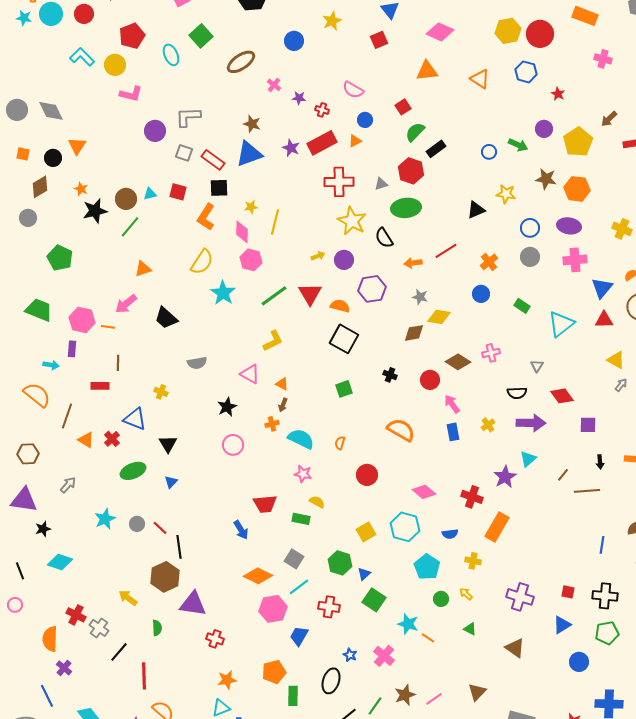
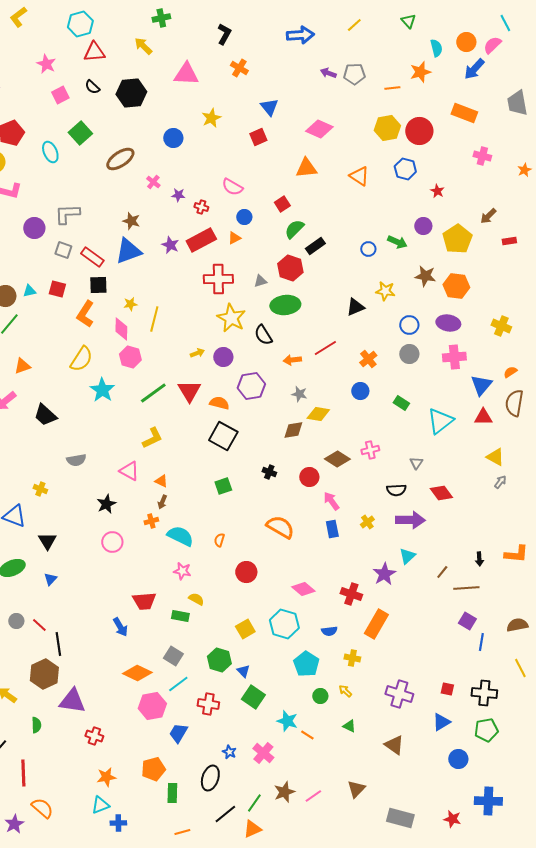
purple square: (588, 425) -> (467, 621), moved, turned 30
blue triangle: (364, 574) -> (243, 671), turned -32

